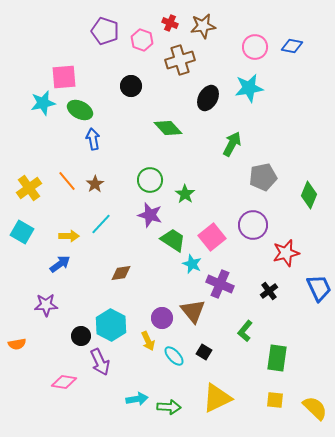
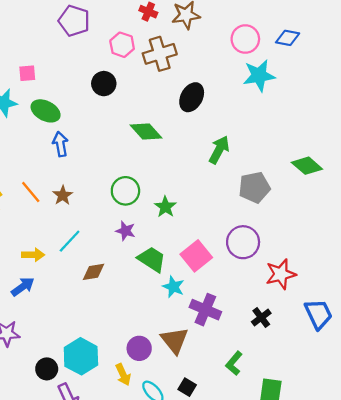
pink hexagon: (142, 40) -> (122, 45), moved
pink square: (64, 77) -> (27, 73), size x0.6
cyan star: (249, 88) -> (259, 76), moved
green diamond: (309, 195) -> (307, 166), moved, turned -72
purple star: (150, 215) -> (125, 231), size x0.7
brown diamond: (121, 273) -> (94, 272), moved

